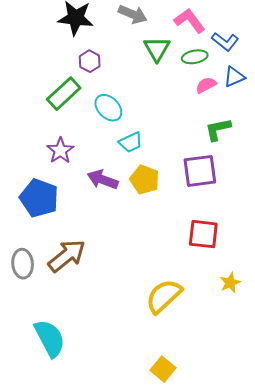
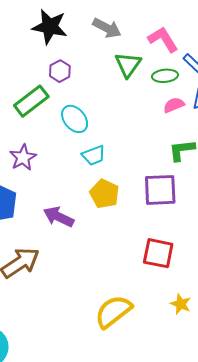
purple arrow: (103, 180) -> (59, 217), moved
yellow star: (230, 283) -> (181, 304), turned -30

